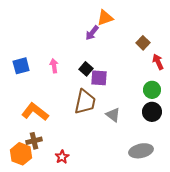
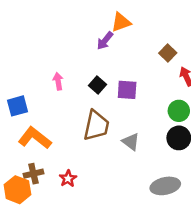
blue square: (21, 66) -> (17, 106), moved
purple square: (99, 78) -> (127, 90), moved
red star: (62, 157) -> (68, 179), moved

